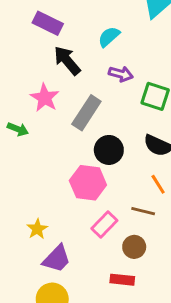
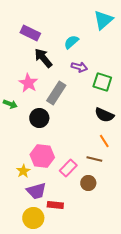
black circle: (109, 150) -> (39, 118), moved
pink hexagon: (88, 183) -> (42, 156), moved
purple trapezoid: (57, 259) -> (36, 191), turned 30
red rectangle: (122, 280) -> (55, 205), moved

